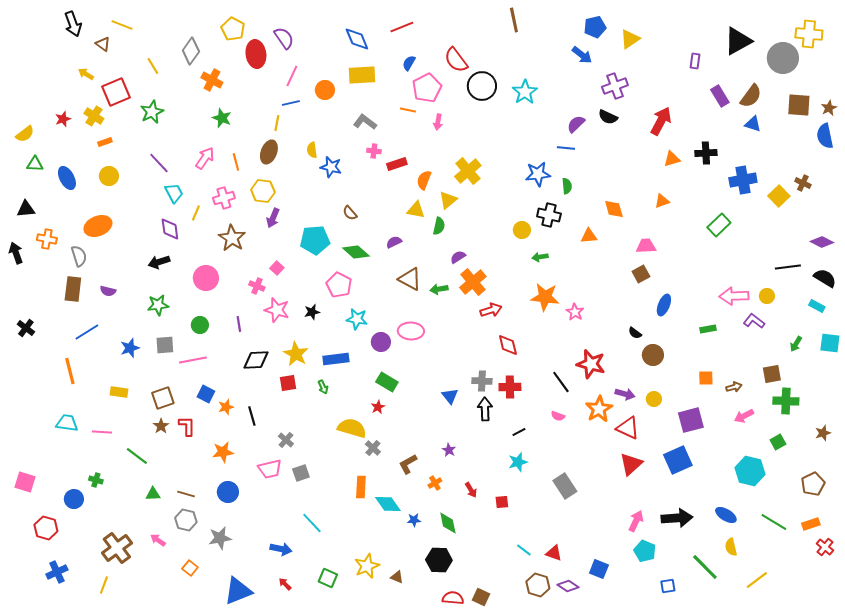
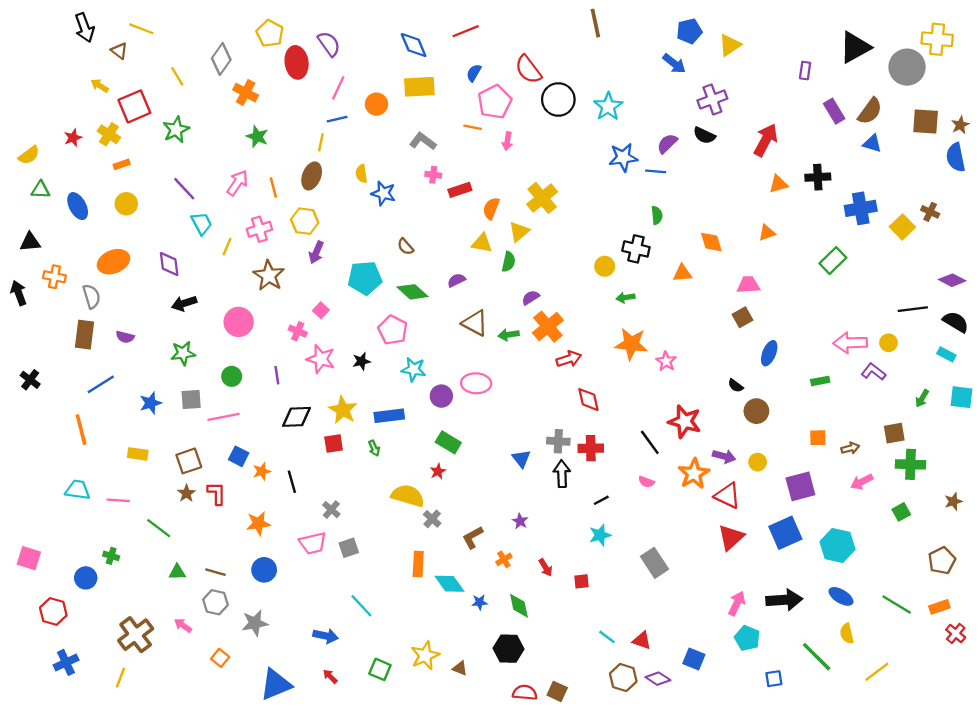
blue star: (538, 174) -> (623, 157), moved
purple diamond: (170, 229) -> (169, 264), moved
cyan hexagon: (750, 471) -> (838, 545), moved

